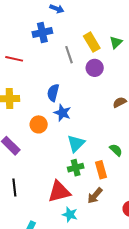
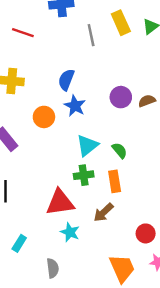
purple circle: (95, 68) -> (121, 97), moved
green semicircle: (116, 150) -> (120, 150), moved

